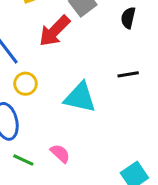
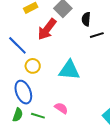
black semicircle: (128, 18) -> (86, 19), moved
black line: (128, 74) -> (97, 35), moved

